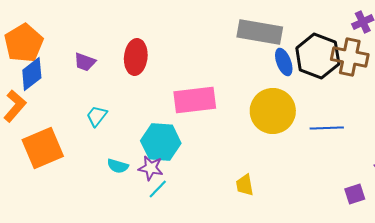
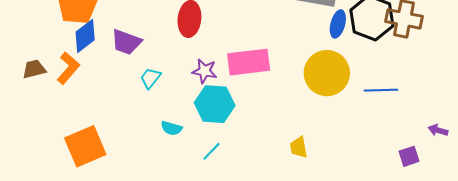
purple trapezoid: (85, 62) -> (126, 42), moved, size x1.4
blue ellipse: (284, 62) -> (338, 24), turned 36
orange square: (43, 148) -> (85, 146), moved
purple star: (151, 168) -> (205, 71), moved

